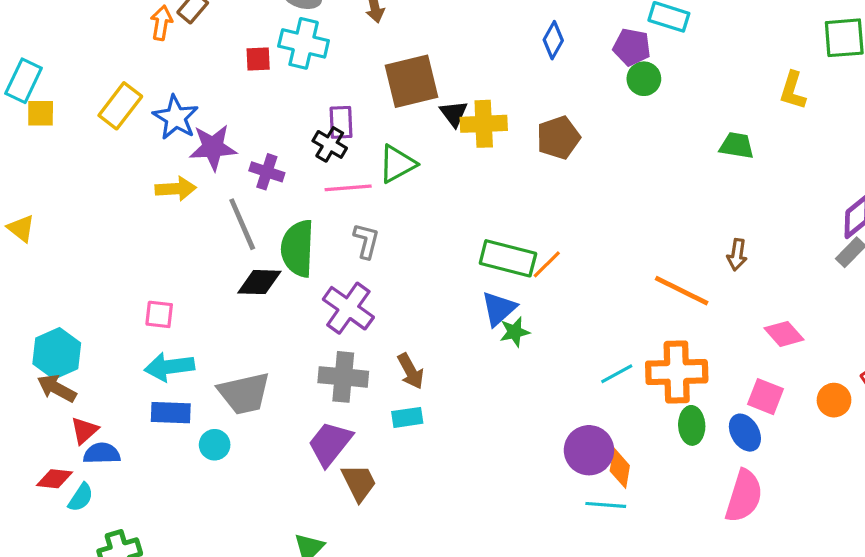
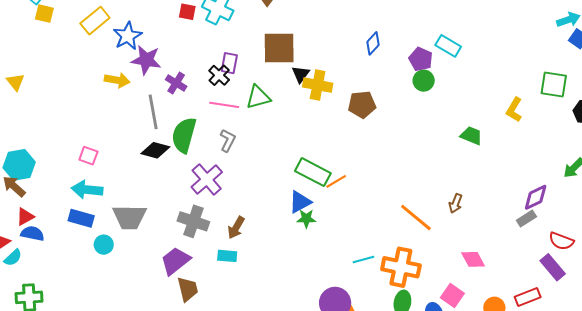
brown arrow: (411, 371) -> (236, 228), turned 45

